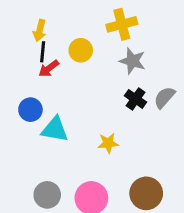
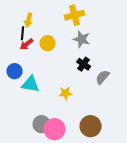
yellow arrow: (40, 30) -> (29, 20), moved
yellow circle: (81, 50) -> (48, 43), moved
gray semicircle: (164, 97) -> (103, 77), moved
gray circle: (47, 195) -> (42, 124), moved

